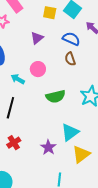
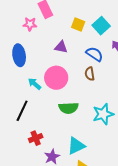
purple triangle: (37, 38) -> (61, 47), turned 40
pink circle: (38, 69) -> (56, 78), size x1.5
red cross: (14, 143) -> (36, 138), moved

